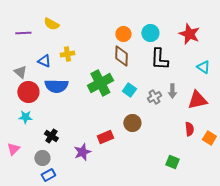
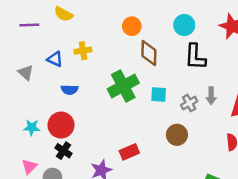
orange circle: (123, 34) -> (132, 26), moved
blue semicircle: (56, 86) -> (70, 90), size x0.6
cyan square: (129, 90) -> (159, 95), turned -32
red circle: (28, 92) -> (61, 125), moved
brown circle: (132, 123) -> (177, 135), moved
pink triangle: (13, 149) -> (29, 167), moved

